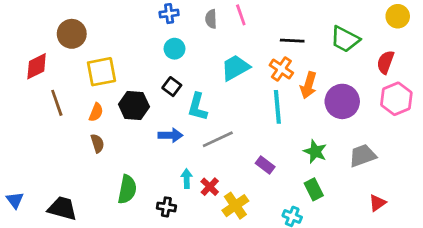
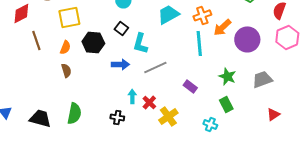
orange cross: (281, 69) -> (202, 15), turned 36
orange arrow: (308, 85) -> (222, 27), turned 30
green semicircle: (127, 189) -> (74, 113), moved

